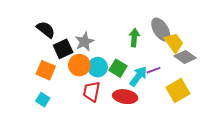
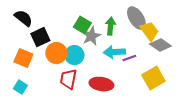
gray star: (84, 42) -> (91, 36), moved
green square: (118, 68) -> (82, 25), moved
cyan arrow: (138, 76) -> (114, 52), moved, turned -130

